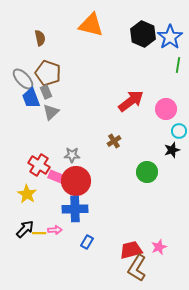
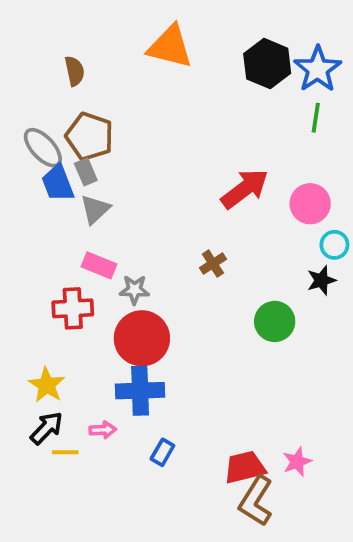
green line: (178, 65) -> (316, 118), moved
red cross: (39, 165) -> (73, 308), turned -35
pink rectangle: (57, 177) -> (99, 265), moved
yellow star: (27, 194) -> (47, 385), moved
yellow line: (39, 233) -> (65, 452), moved

